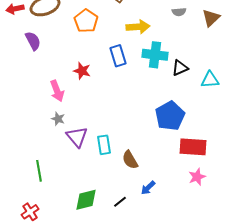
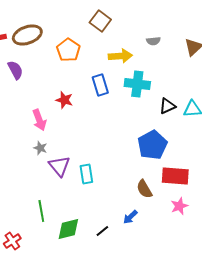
gray semicircle: (179, 12) -> (153, 41), moved
black triangle: (180, 68) -> (167, 106), moved
brown semicircle: (130, 160) -> (144, 189), moved
green line: (39, 171) -> (41, 211), moved

